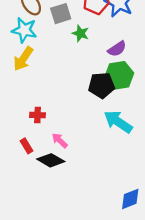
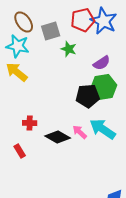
yellow arrow: (23, 59) -> (17, 72), turned 95
pink arrow: (60, 140) -> (80, 132), moved
black diamond: (51, 160) -> (58, 137), moved

